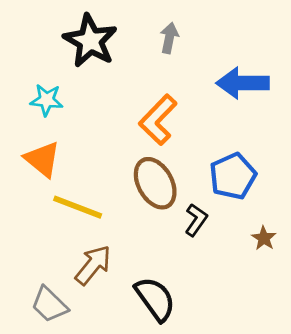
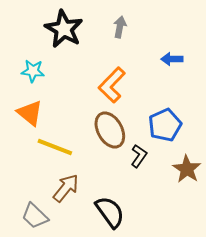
blue arrow: (243, 83) -> (172, 59), size x0.6
brown star: (264, 238) -> (187, 169), size x1.6

